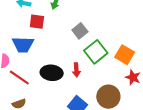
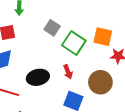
red arrow: (76, 70) -> (68, 72), moved

